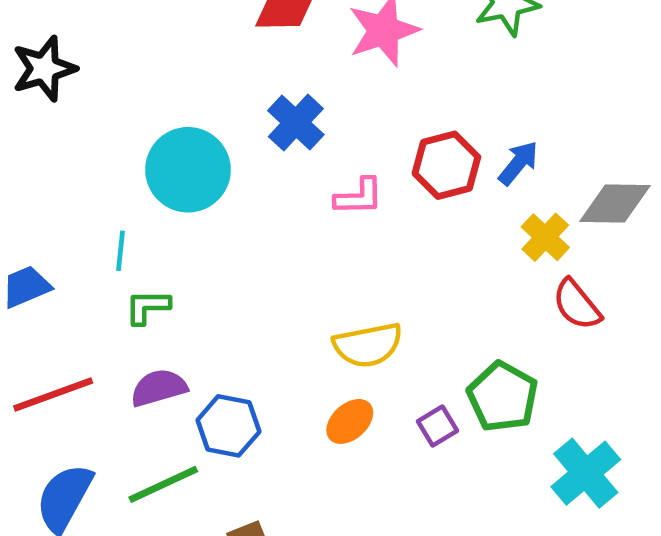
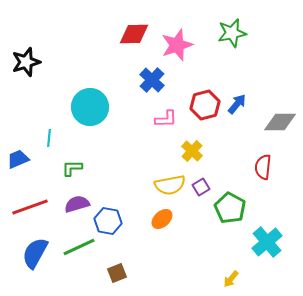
blue cross: (296, 123) -> (152, 80), moved
yellow cross: (545, 237) -> (192, 151), moved
cyan line: (121, 251) -> (49, 138), moved
red semicircle: (577, 305) -> (263, 167), turned 45
purple square: (437, 426) -> (201, 187), moved

